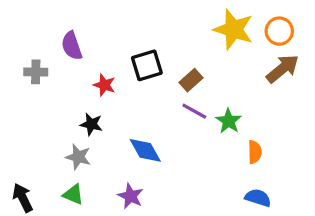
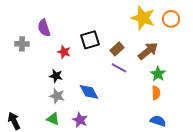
brown arrow: (283, 69) -> (148, 51), moved
green star: (229, 121) -> (158, 74), moved
gray star: (78, 157) -> (57, 96), moved
green triangle: (73, 194) -> (53, 119), moved

